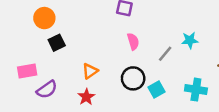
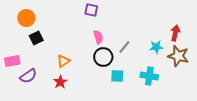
cyan star: (190, 40) -> (156, 47), moved
black circle: (133, 78) -> (103, 57), moved
cyan square: (156, 90) -> (117, 76), turned 32

